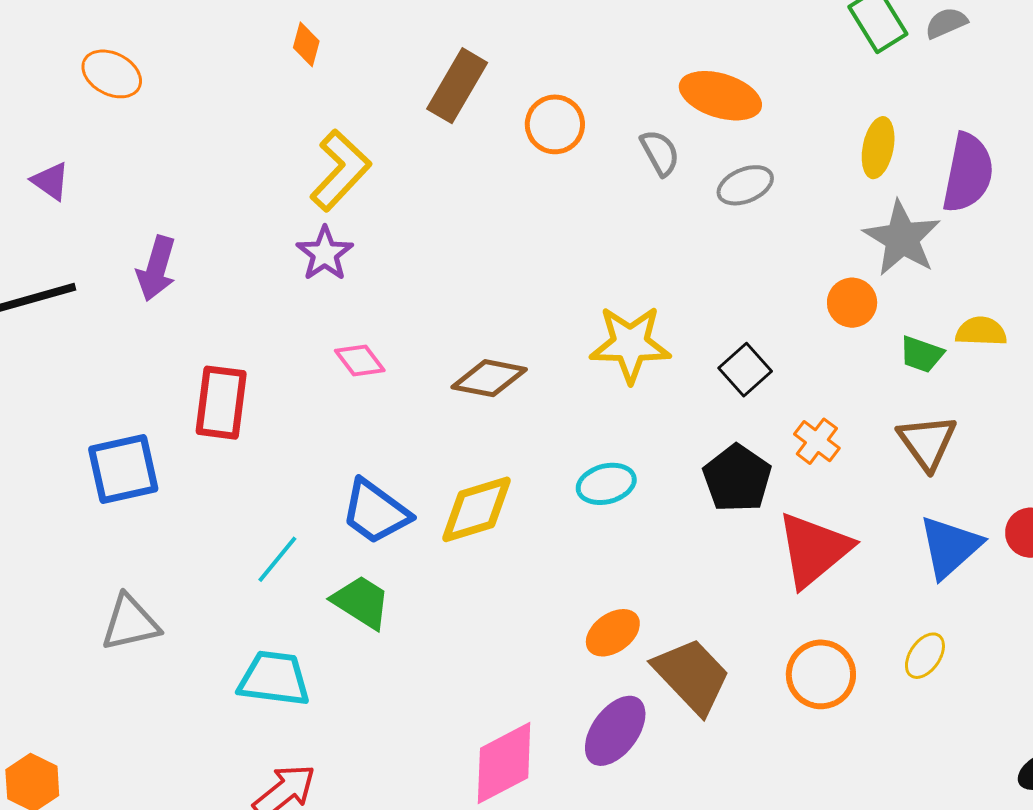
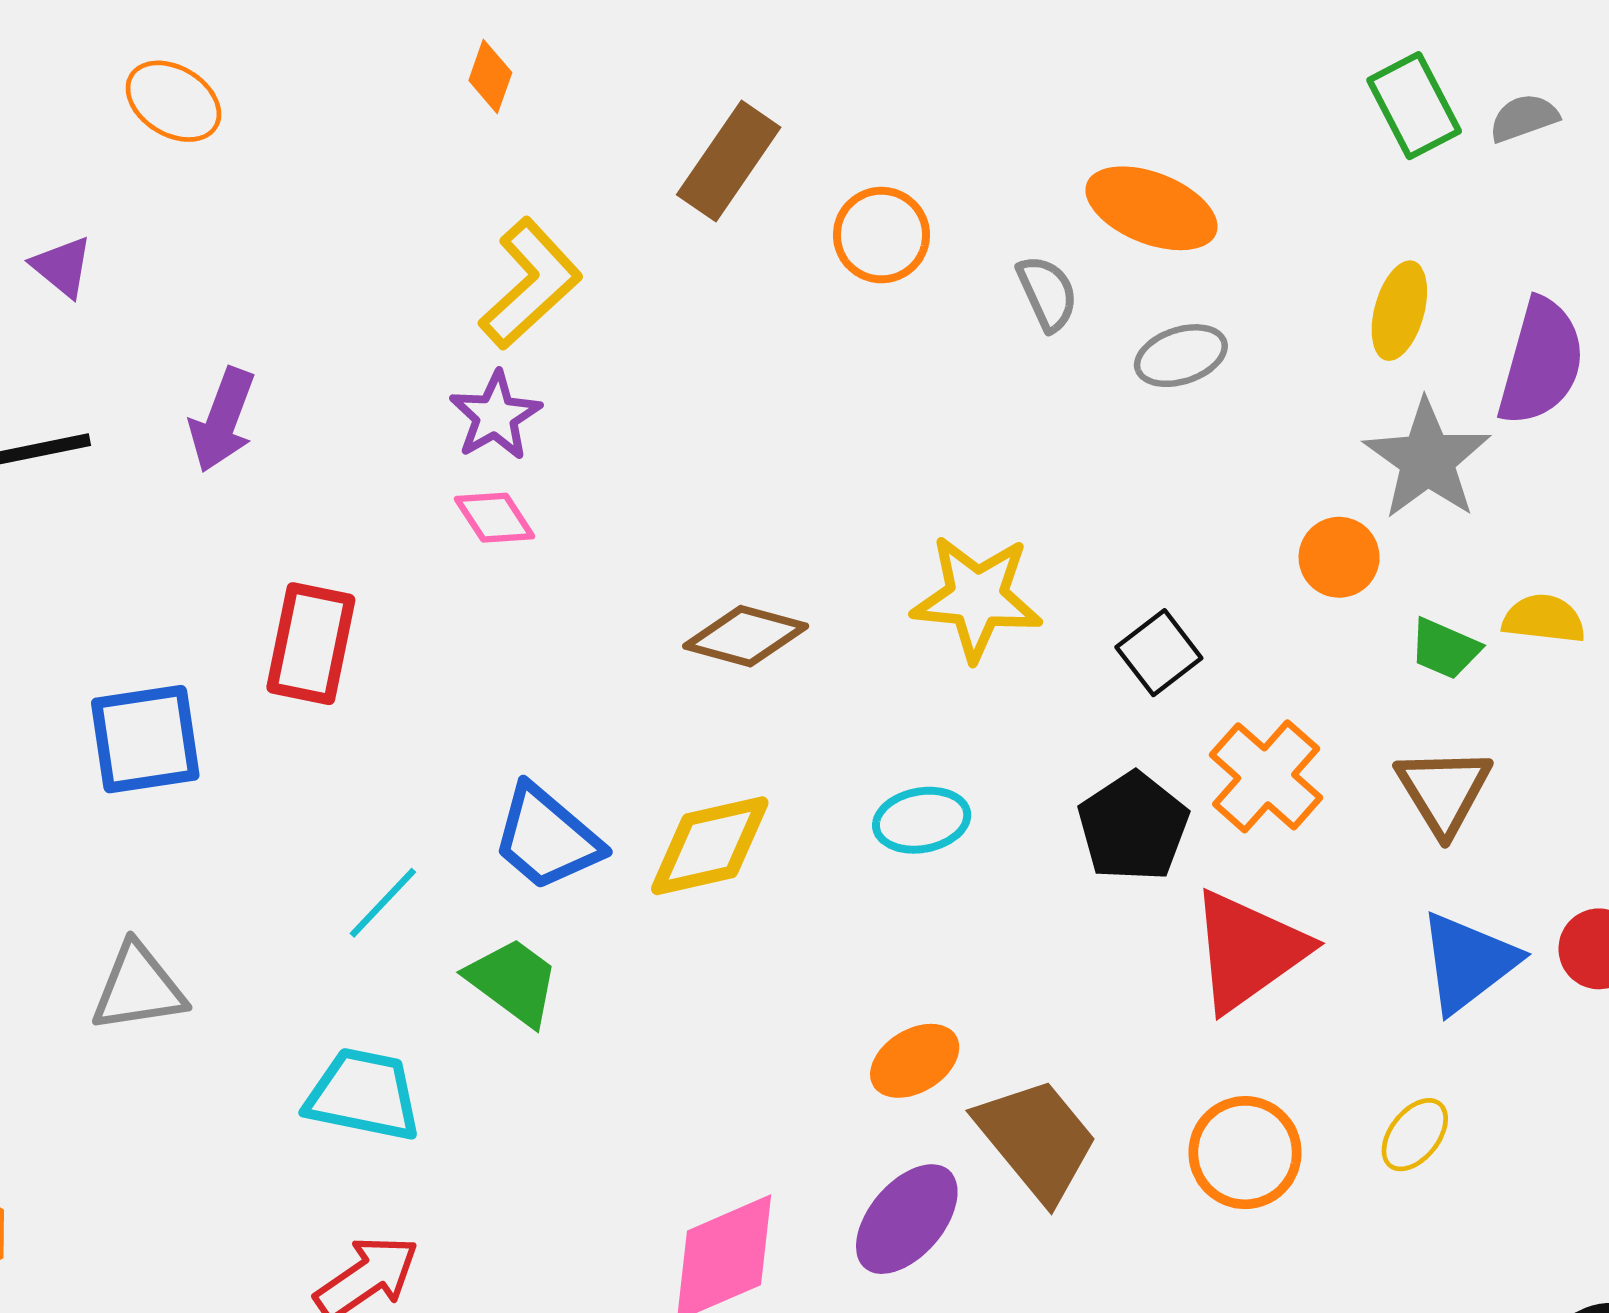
pink diamond: (360, 361) -> (495, 518), moved
orange cross: (817, 441) -> (1266, 776), size x1.5

